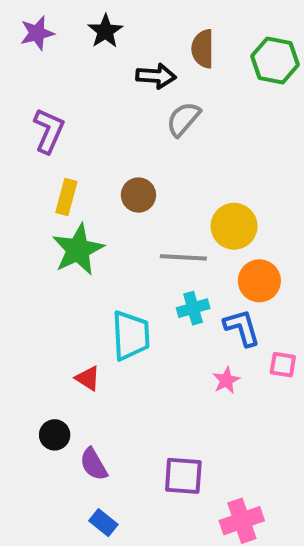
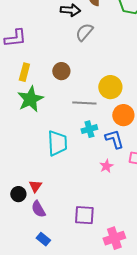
purple L-shape: (49, 131) -> (15, 38), turned 60
red triangle: (88, 378) -> (35, 186), moved, turned 32

